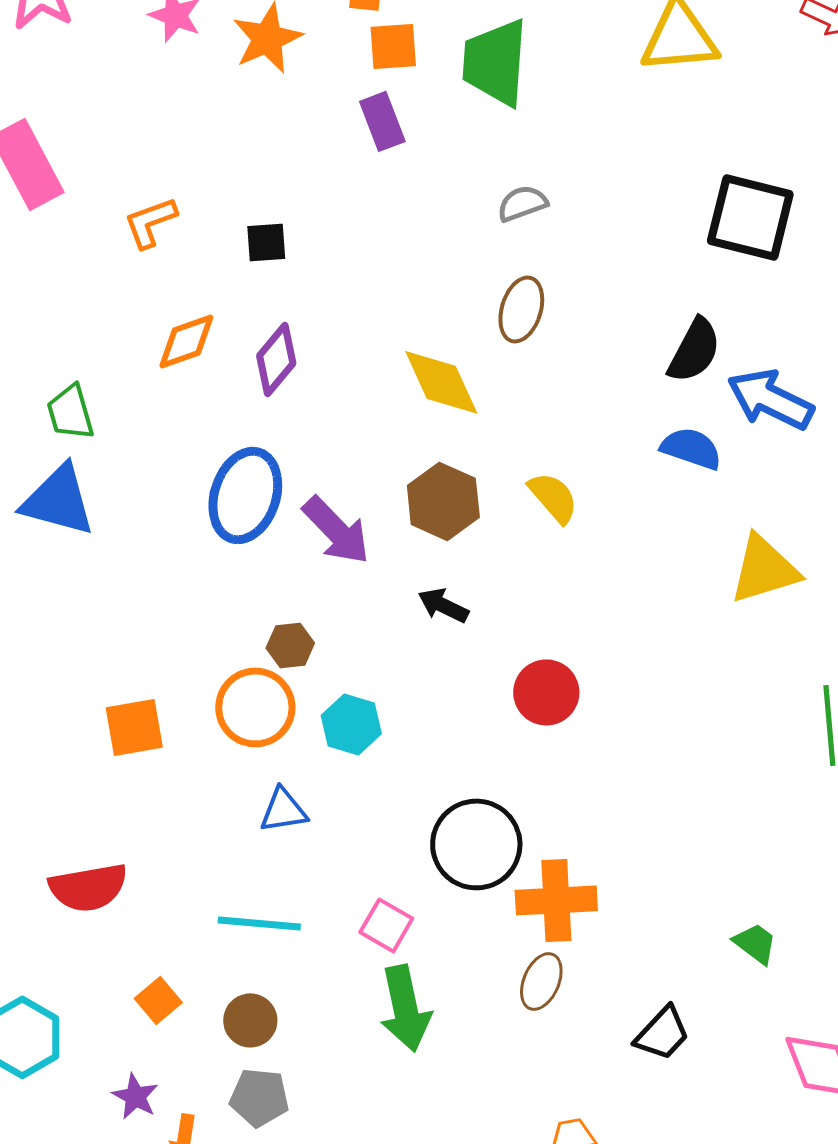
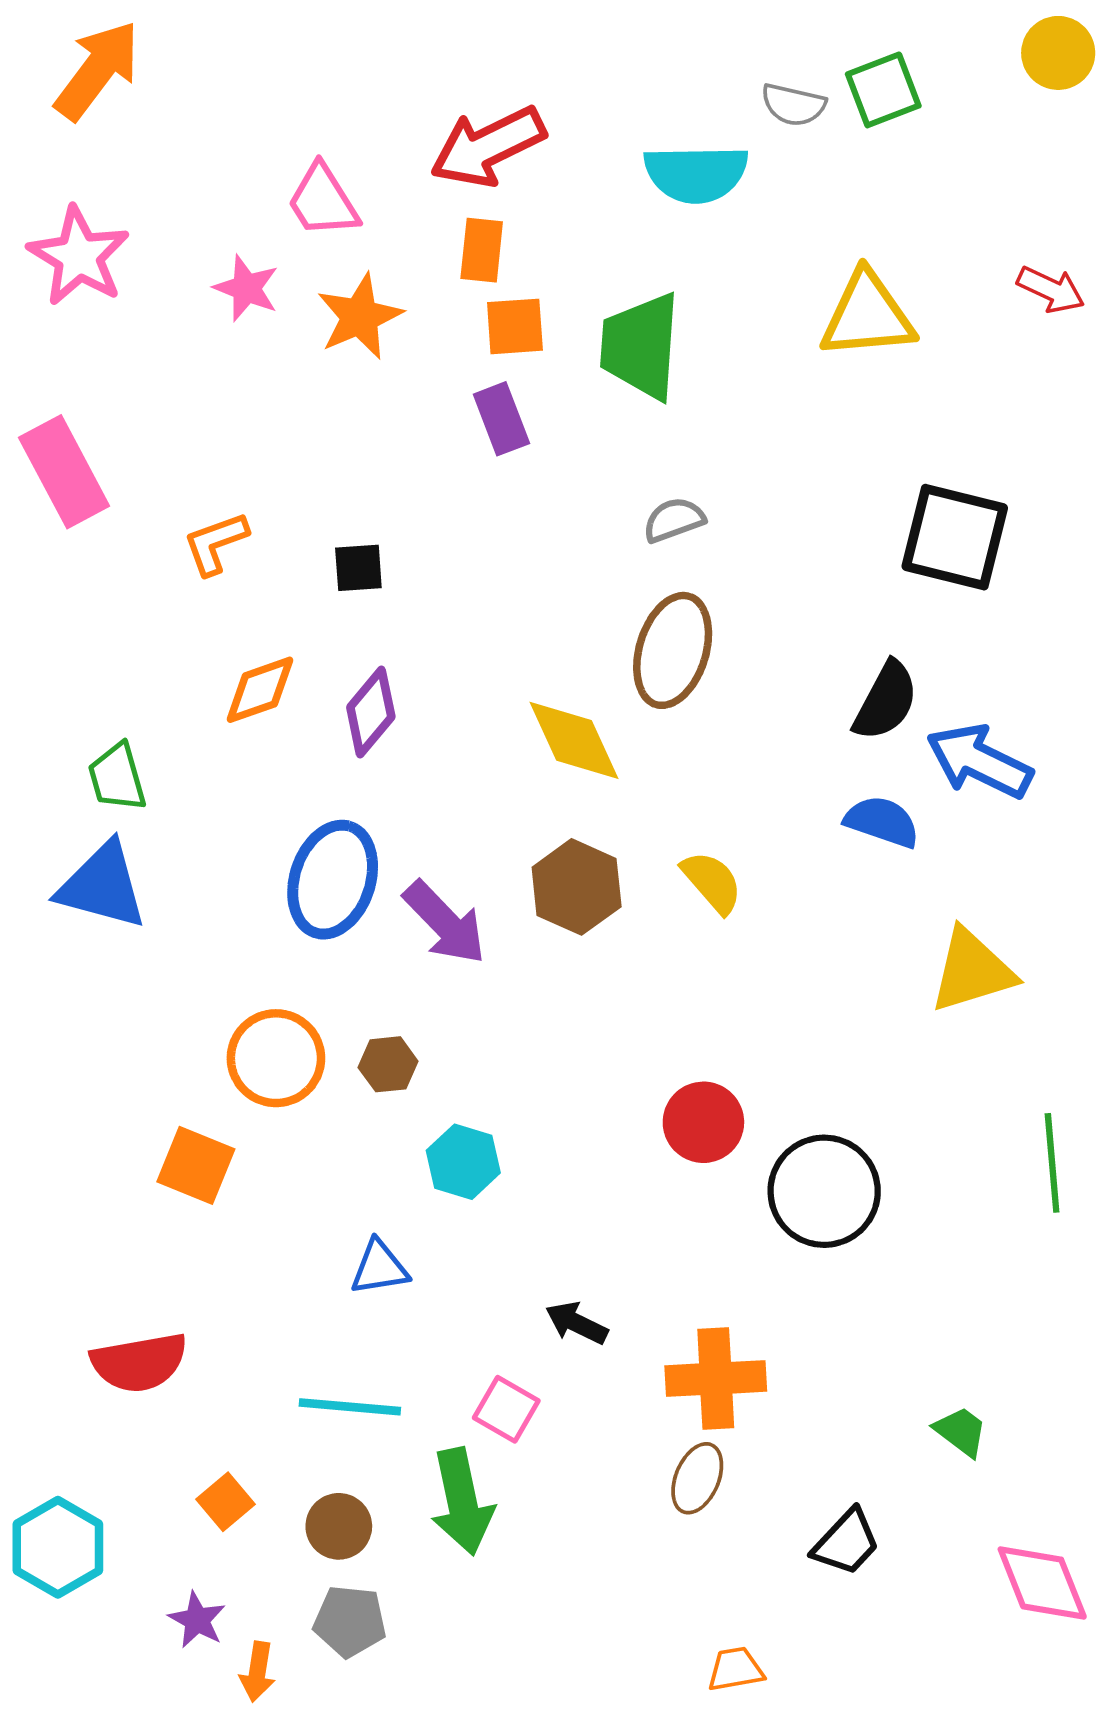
brown ellipse: (521, 309) -> (673, 650), size x1.4
black arrow: (443, 605) -> (577, 1323), moved
orange circle: (255, 707) -> (276, 1058), moved
orange square: (134, 727) -> (196, 1165), turned 32
black circle: (476, 844) -> (824, 1191), moved
green arrow: (405, 1008) -> (462, 1502), moved

